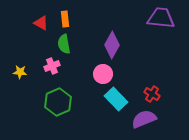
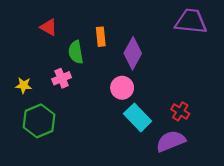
orange rectangle: (65, 19) -> (101, 37), moved
green hexagon: (58, 102) -> (39, 121), moved

